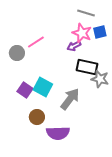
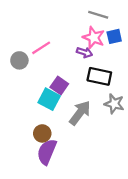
purple arrow: (74, 46) -> (84, 52), turned -136
gray star: (100, 79) -> (114, 104), moved
purple square: (25, 90) -> (59, 86), moved
purple semicircle: (58, 133) -> (47, 152), moved, turned 115

